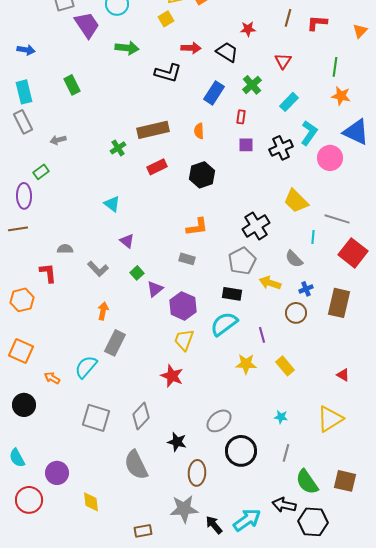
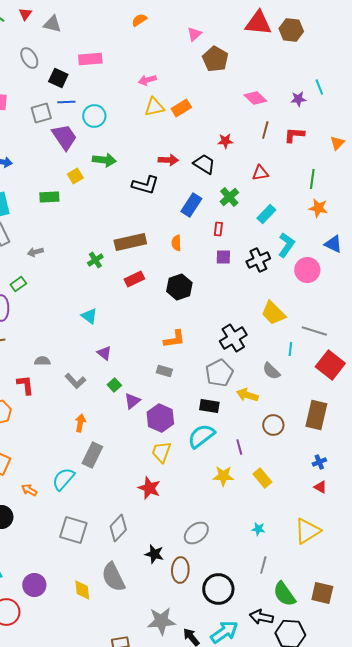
yellow square: (166, 19) -> (75, 176), moved
red triangle: (283, 61) -> (260, 173), turned 48
green rectangle: (72, 85) -> (49, 197), turned -66
blue triangle: (356, 132) -> (333, 244), size x0.7
blue cross: (306, 289) -> (319, 462), moved
black circle: (241, 451) -> (218, 589), moved
brown ellipse: (197, 473) -> (180, 570), moved
yellow diamond: (91, 502) -> (82, 590), moved

